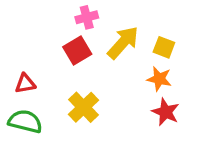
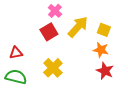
pink cross: (87, 17) -> (55, 11), turned -32

